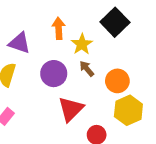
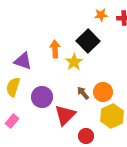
black square: (115, 22) -> (88, 41), moved
brown arrow: (87, 69) -> (83, 93), moved
purple circle: (54, 74) -> (42, 97), moved

